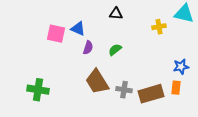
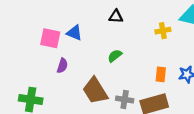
purple semicircle: (88, 48) -> (62, 66), moved
orange rectangle: (176, 88) -> (161, 74), moved

